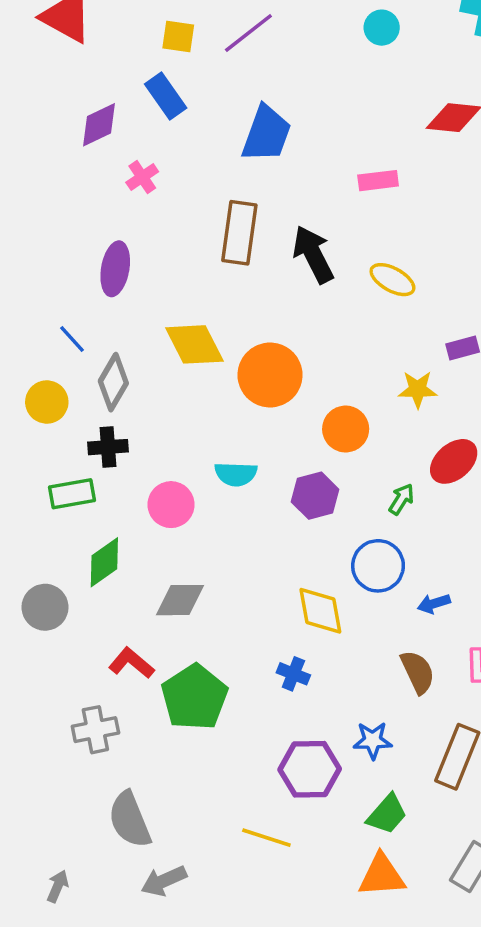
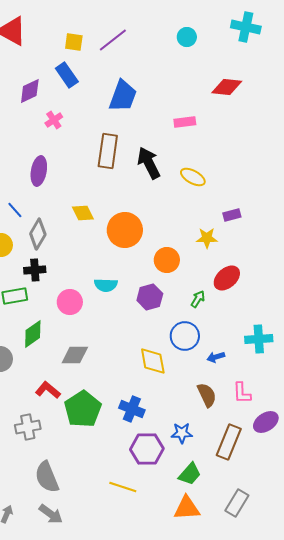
yellow diamond: (194, 344) -> (83, 213), size x0.7
blue cross: (293, 674) -> (132, 409), moved, size x1.4
gray arrow: (164, 881) -> (51, 514), moved, turned -120

